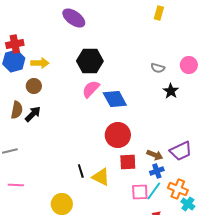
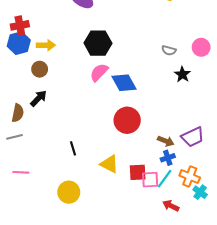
brown semicircle: (17, 110) -> (18, 113), moved
red square: (128, 162) -> (138, 172), moved
black line: (81, 171) -> (73, 148), moved

